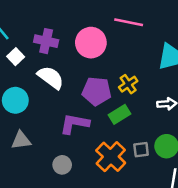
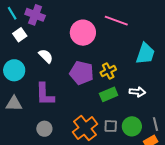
purple cross: (46, 41) -> (35, 15), moved
white semicircle: (51, 77) -> (46, 56), size x0.7
green rectangle: (119, 114) -> (109, 94), moved
purple L-shape: (75, 124) -> (45, 94), moved, turned -110

